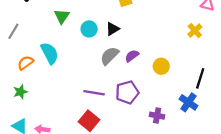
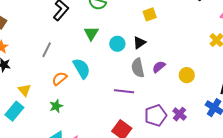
gray semicircle: (109, 56) -> (138, 68), turned -54
purple pentagon: (127, 92) -> (156, 115), moved
purple line: (94, 93) -> (124, 91), moved
purple cross: (157, 116) -> (180, 114), moved, turned 32

